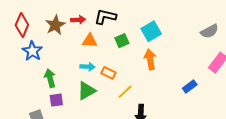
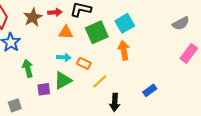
green square: (122, 41) -> (97, 32), size x1.6
blue rectangle: (190, 87) -> (150, 90), moved
purple square: (56, 100) -> (44, 89), moved

